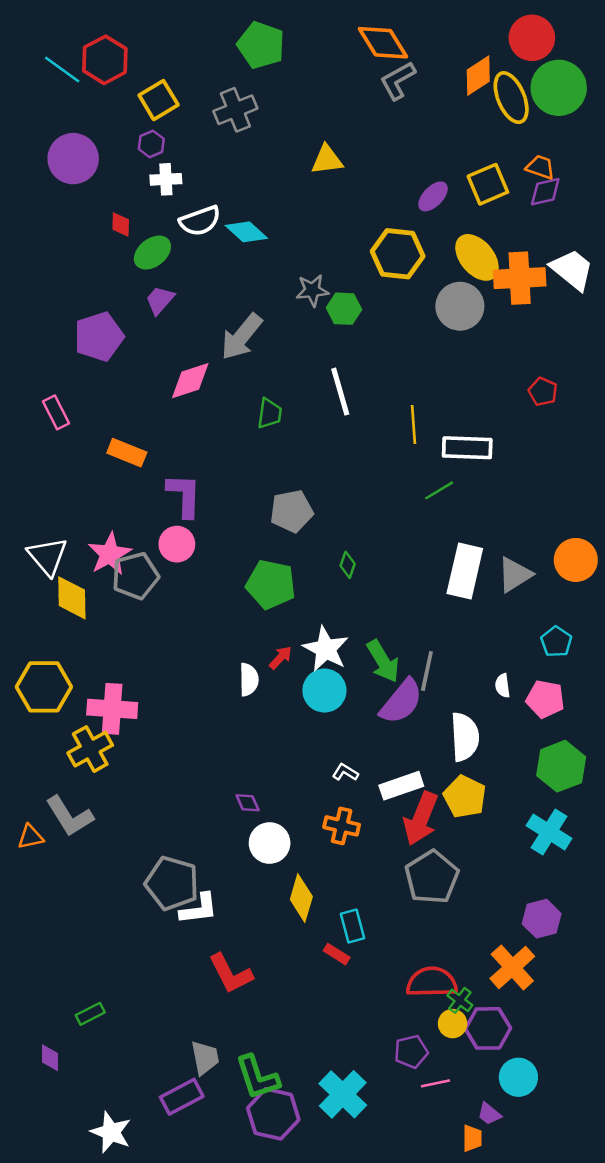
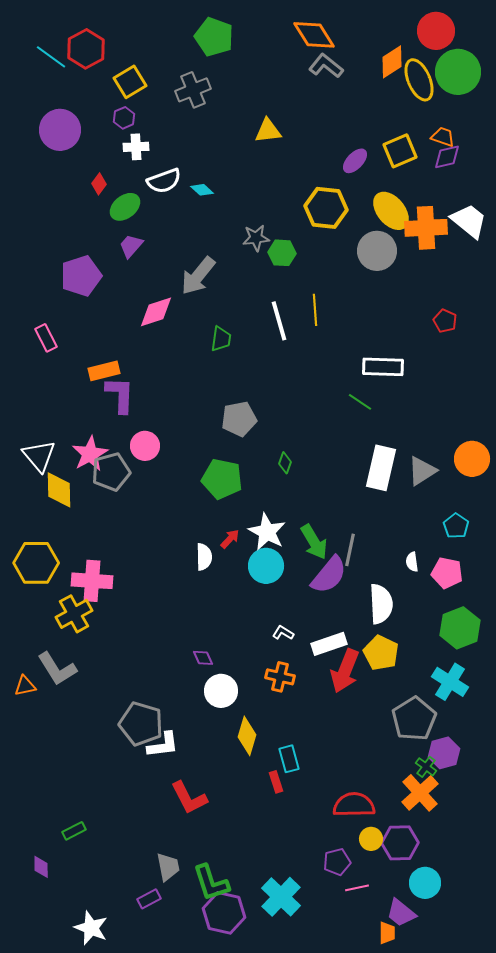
gray L-shape: (398, 81) -> (326, 66), turned 68
red diamond: (121, 224) -> (99, 184), turned 35
cyan diamond: (246, 232) -> (202, 190), size x0.7
yellow line: (414, 425) -> (315, 310), moved
orange rectangle: (127, 453) -> (104, 371), turned -36
green line: (439, 490) -> (360, 402), turned 65
purple L-shape: (184, 495) -> (120, 395), moved
gray pentagon: (432, 877) -> (414, 719), moved
red rectangle: (337, 954) -> (276, 782), turned 40
green cross: (460, 1000) -> (426, 767), moved
purple rectangle: (182, 1097) -> (149, 899), size x0.7
purple trapezoid: (489, 1114) -> (401, 913), size x1.5

